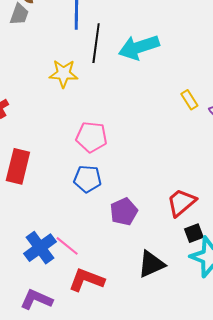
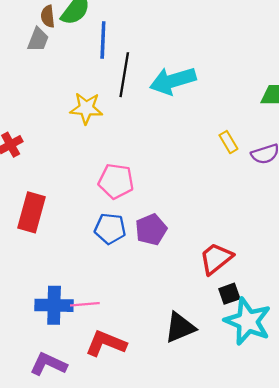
purple pentagon: (124, 212) -> (151, 230), moved
pink line: (67, 246) -> (85, 304), turned -45
blue cross: (40, 248) -> (54, 305), turned 36

